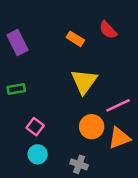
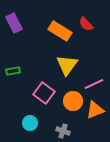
orange rectangle: (75, 39) -> (60, 31), size x1.6
purple rectangle: (17, 43) -> (14, 23), moved
pink square: (35, 127) -> (44, 93), moved, size x1.5

